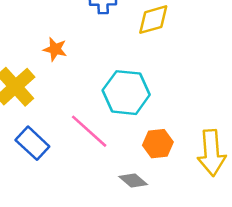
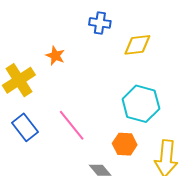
cyan hexagon: (126, 93) -> (141, 104), moved

